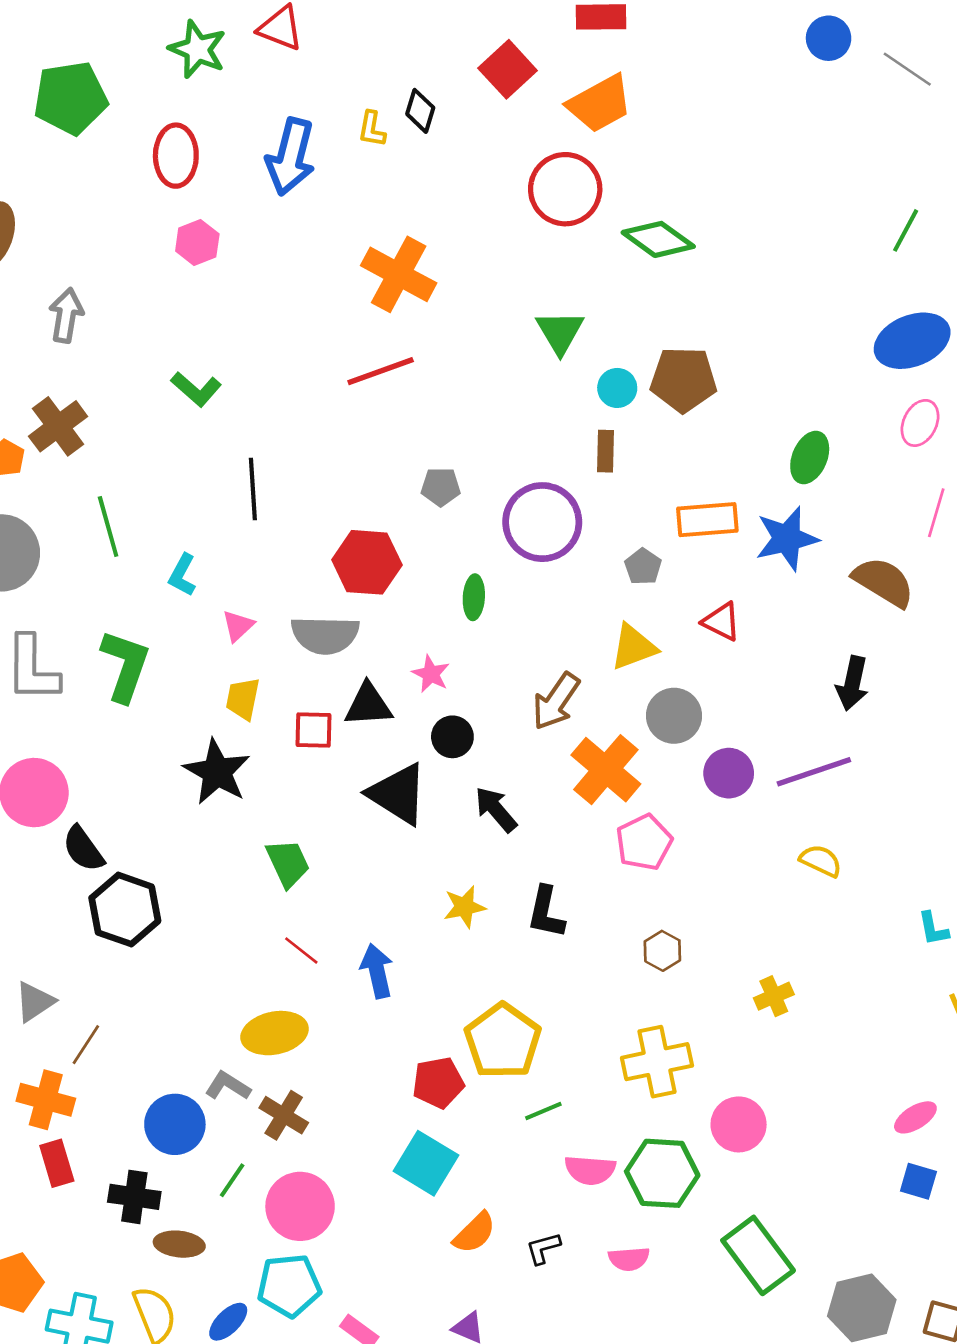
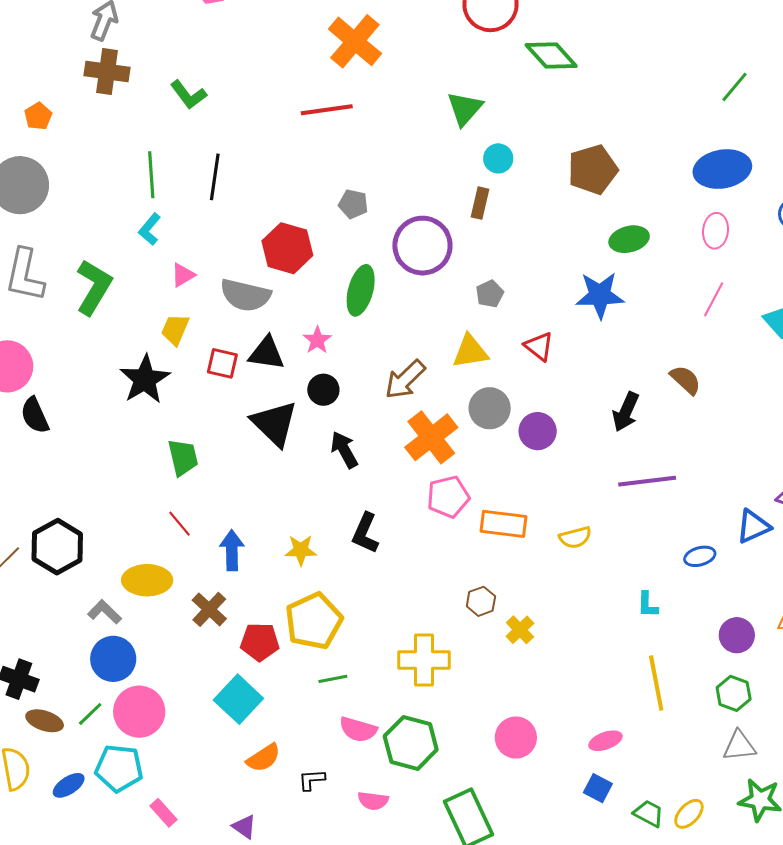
brown pentagon: (683, 380) -> (593, 170), moved, turned -30
pink ellipse: (920, 423) -> (716, 231), turned -32
brown cross: (58, 426) -> (107, 71), moved, turned 33
green ellipse: (810, 457) -> (629, 239), turned 42
orange rectangle: (707, 520) -> (503, 524), moved
green line: (108, 527) -> (151, 175), moved
brown semicircle: (884, 582) -> (686, 380), moved, size x0.7
green ellipse: (474, 597) -> (361, 290), size x1.5
purple line: (814, 772) -> (647, 481), moved
purple circle: (729, 773) -> (538, 431), moved
yellow semicircle: (821, 861) -> (575, 537), turned 128
yellow star: (464, 907) -> (301, 550), moved
black hexagon: (125, 910) -> (57, 547), moved
brown hexagon: (662, 951) -> (481, 601), moved
yellow cross: (774, 996) -> (520, 630), turned -32
brown cross: (284, 1115) -> (209, 609), moved
blue circle: (175, 1124) -> (113, 659), moved
pink circle: (739, 1124) -> (516, 738), moved
green line: (232, 1180) -> (90, 714), moved

